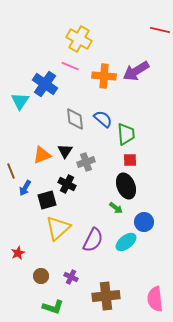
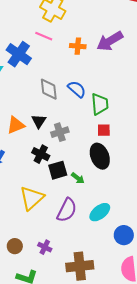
orange cross: (104, 76) -> (78, 46), size x0.7
black square: (47, 200) -> (58, 170), moved
green arrow: (116, 208) -> (78, 178), moved
blue circle: (144, 222) -> (124, 235), moved

